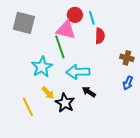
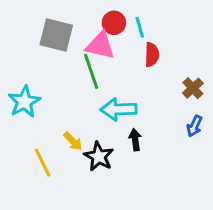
gray square: (24, 23) -> (56, 35), moved
brown cross: (127, 58) -> (193, 88), turned 32
cyan star: (42, 67) -> (24, 102), moved
black arrow: (89, 92) -> (135, 140), turned 48

